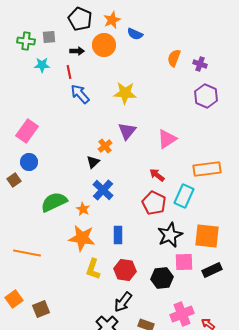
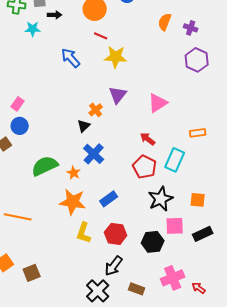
black arrow: (77, 51) -> (55, 15), moved
red line: (69, 72) -> (101, 36), moved, turned -56
pink rectangle: (27, 131) -> (18, 104), moved, size x0.6
orange rectangle: (207, 169) -> (198, 133), size x0.6
blue rectangle: (118, 235) -> (109, 199), turned 54
orange square: (207, 236) -> (198, 200), size x0.6

